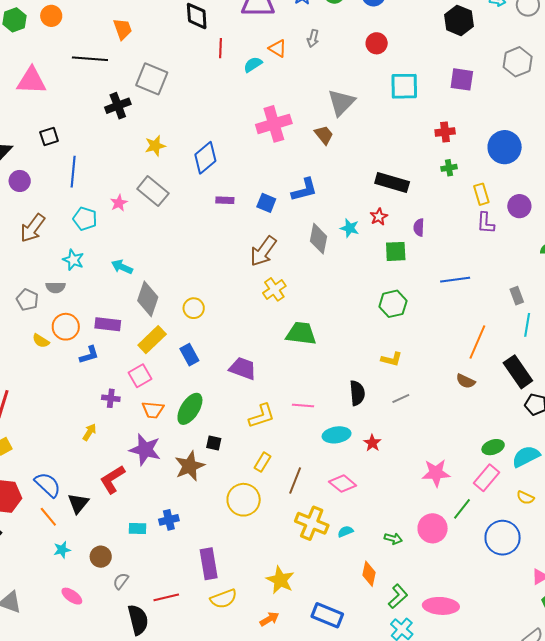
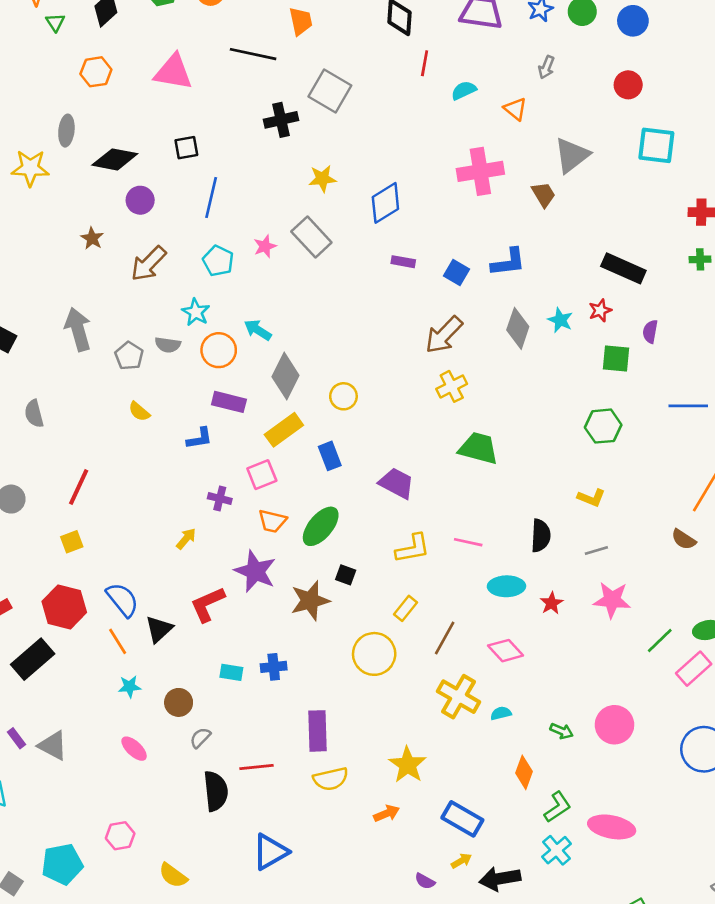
orange triangle: (278, 48) -> (515, 109), moved
orange circle: (66, 327) -> (219, 350), moved
pink star: (436, 473) -> (612, 600), moved
green line: (462, 509) -> (660, 641), moved

